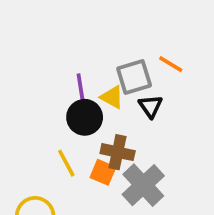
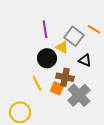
gray square: (134, 77) -> (74, 36), turned -36
purple line: (81, 90) -> (45, 29), moved
black triangle: (151, 106) -> (85, 60), moved, turned -32

